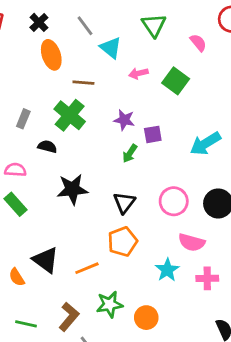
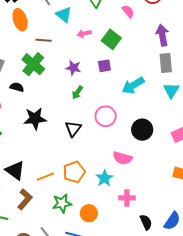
purple square: (153, 134) -> (104, 66), moved
pink circle: (174, 201) -> (106, 116), moved
orange pentagon: (122, 242) -> (74, 172), moved
pink cross: (207, 278) -> (127, 198), moved
brown L-shape: (69, 317) -> (25, 199), moved

